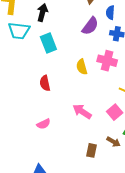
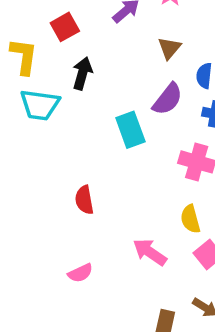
cyan rectangle: (48, 43) -> (130, 130), moved
yellow semicircle: (82, 67) -> (190, 219), moved

